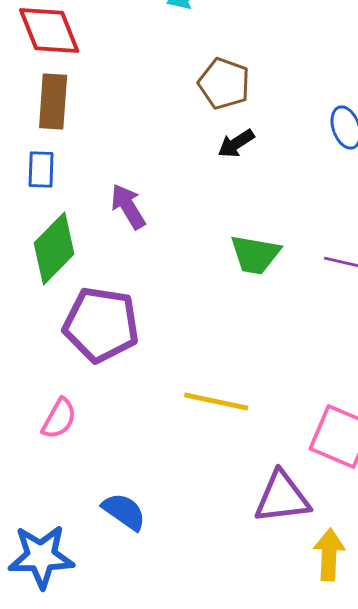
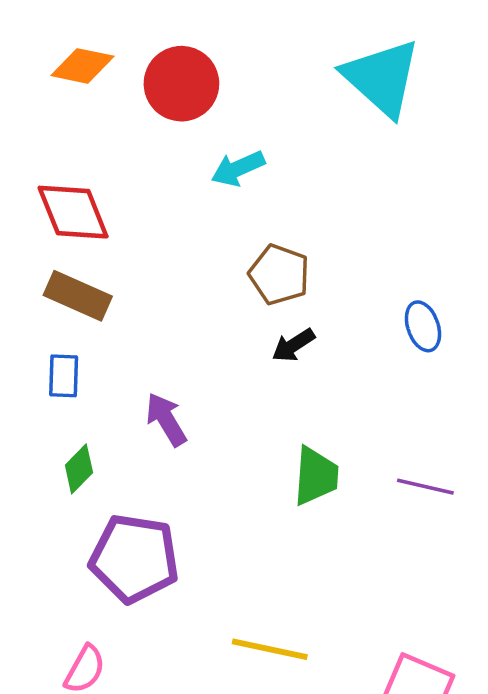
brown rectangle: (53, 102) -> (78, 296), turned -70
green diamond: (54, 248) -> (79, 469), size x0.6
green trapezoid: (255, 254) -> (316, 476), turned -96

